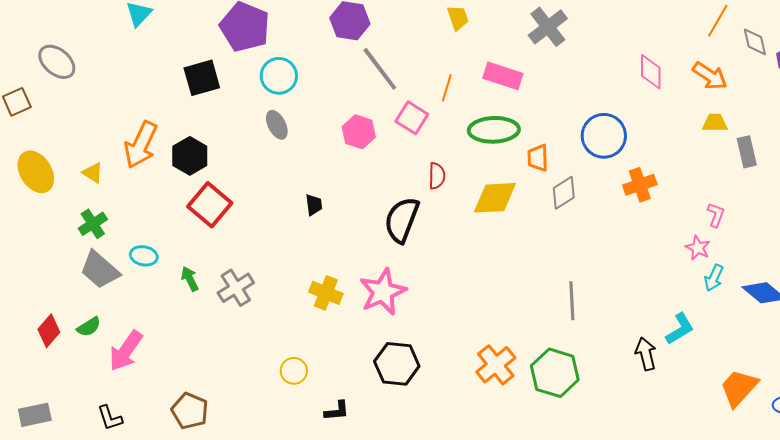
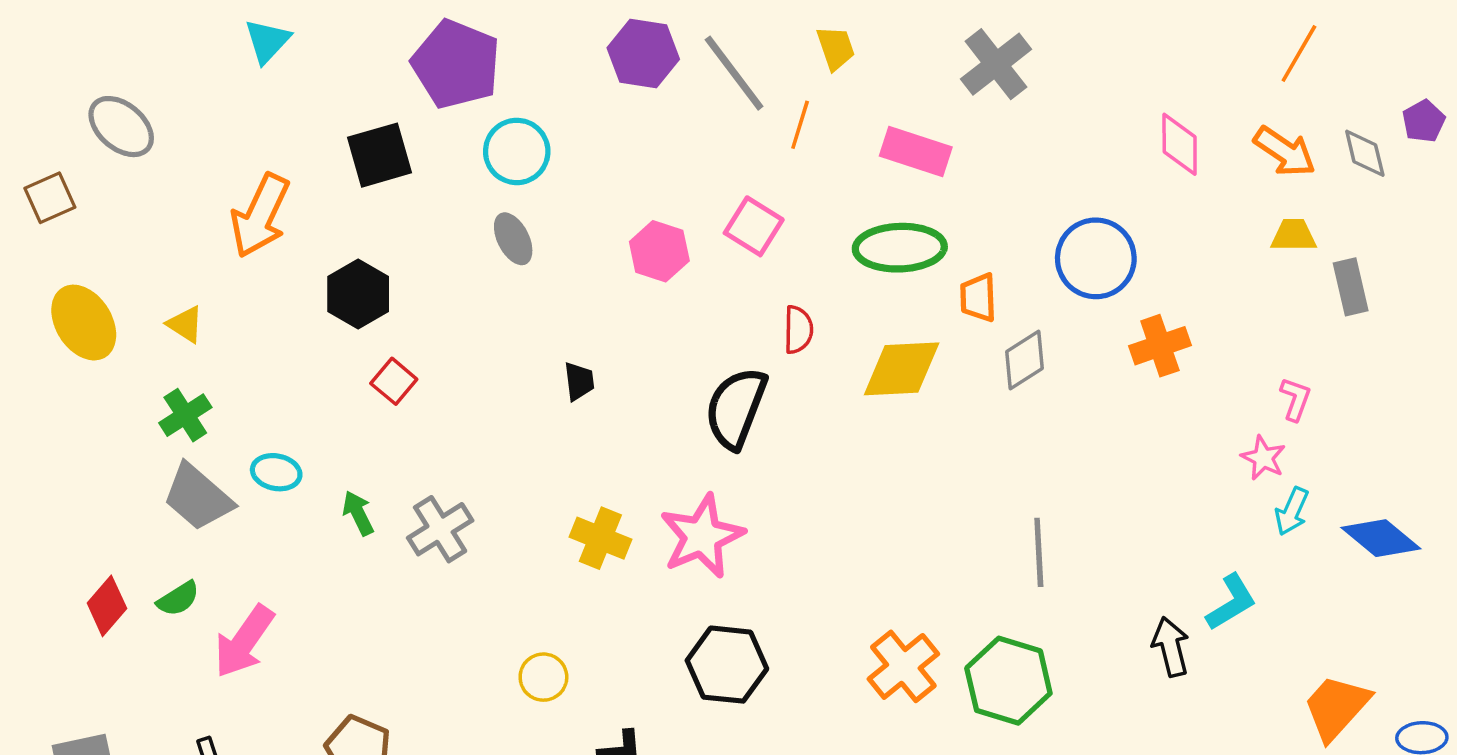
gray diamond: (755, 42) -> (1365, 153), moved
gray line: (380, 69) -> (734, 73), moved
orange line: (447, 88) -> (800, 125), moved
orange arrow: (141, 145) -> (260, 216), moved
red square: (210, 205) -> (394, 381), size x0.6

